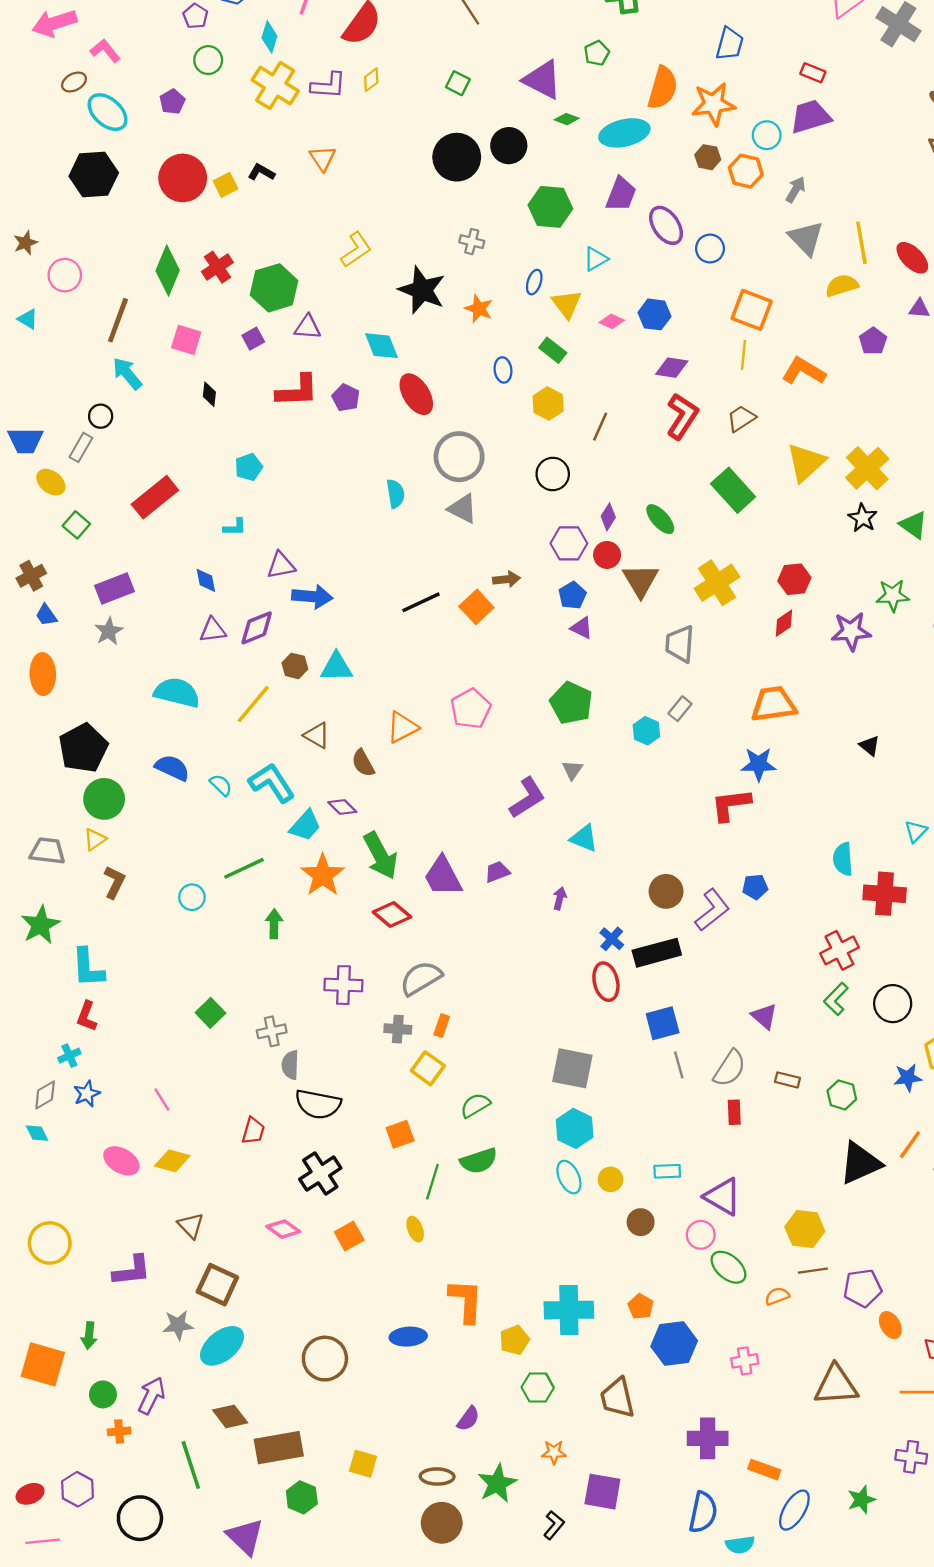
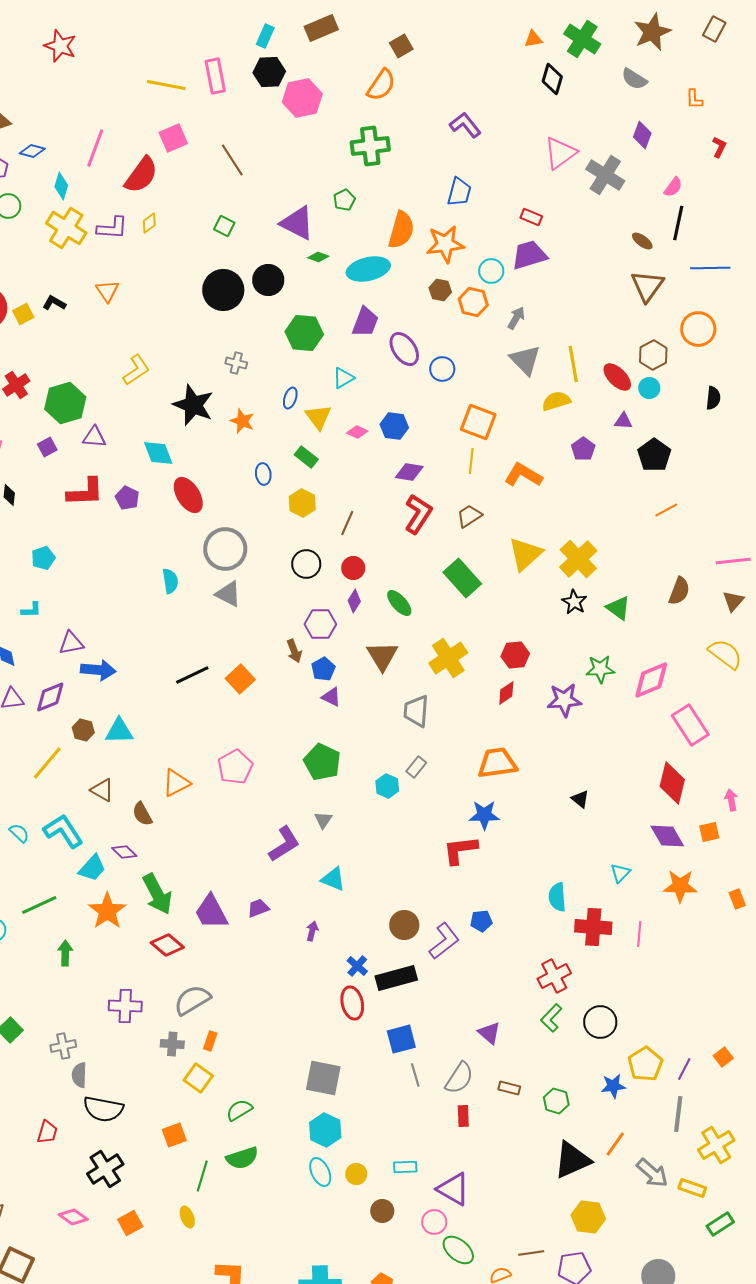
red circle: (607, 555) -> (353, 568), moved
brown arrow: (506, 579) -> (294, 651), moved, turned 75
yellow hexagon: (805, 1229) -> (588, 1217), moved

